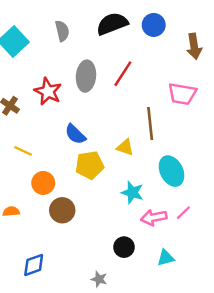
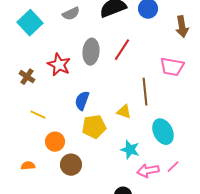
gray semicircle: (62, 31) -> (71, 14), turned 78
blue semicircle: (75, 134) -> (82, 101), turned 66

